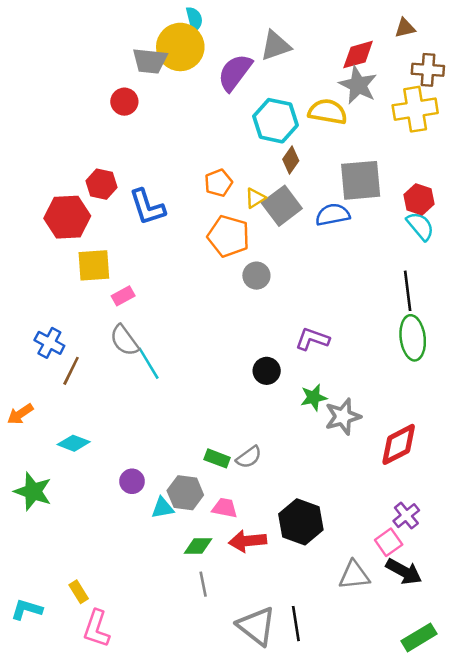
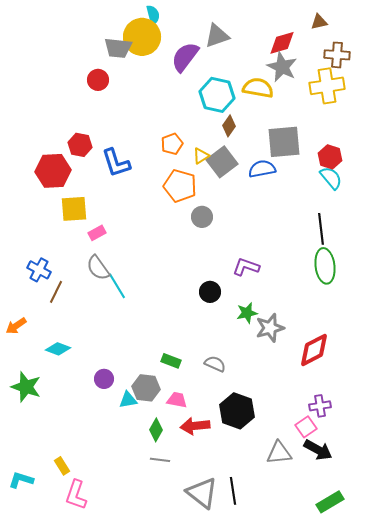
gray semicircle: (249, 457) -> (215, 364), moved, turned -120
purple cross: (406, 516) -> (320, 406), turned 30
green diamond: (198, 546) -> (156, 430), turned -60
gray line: (203, 584) -> (160, 460), turned -72

